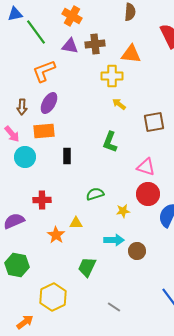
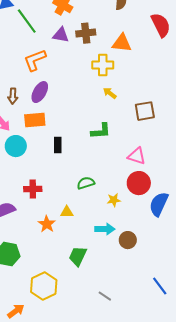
green L-shape: (110, 142) -> (101, 131), turned -115

